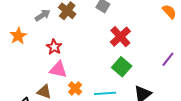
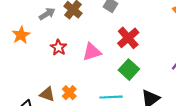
pink triangle: (58, 70) -> (92, 52), moved, turned -30
orange cross: (75, 88) -> (69, 93), moved

